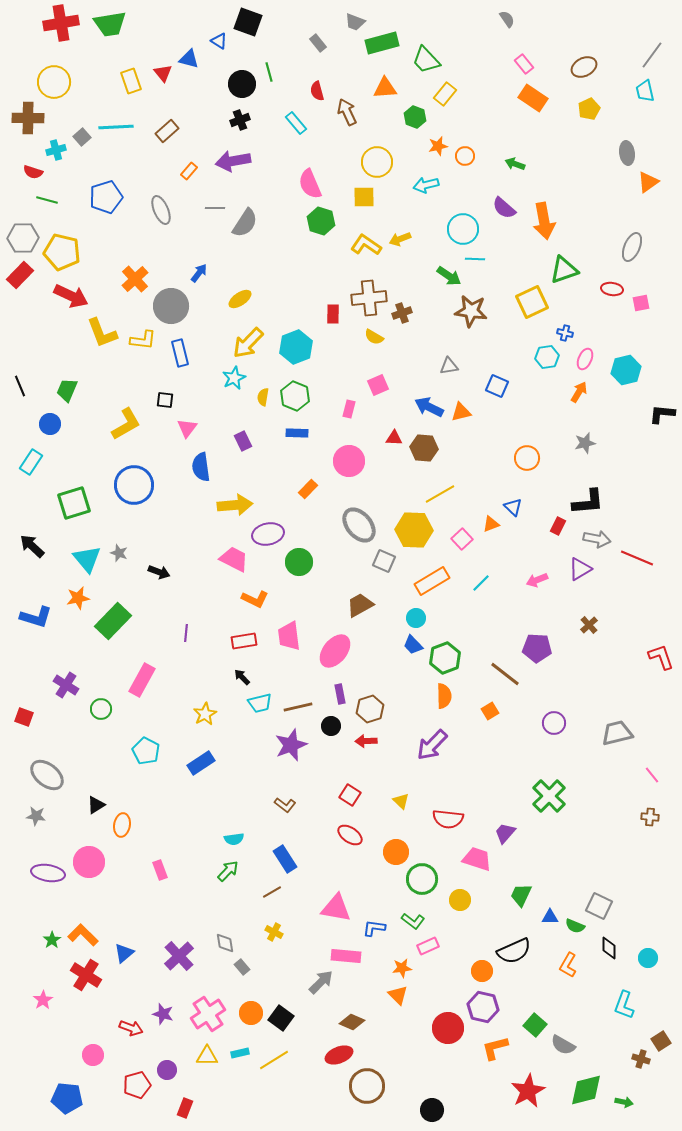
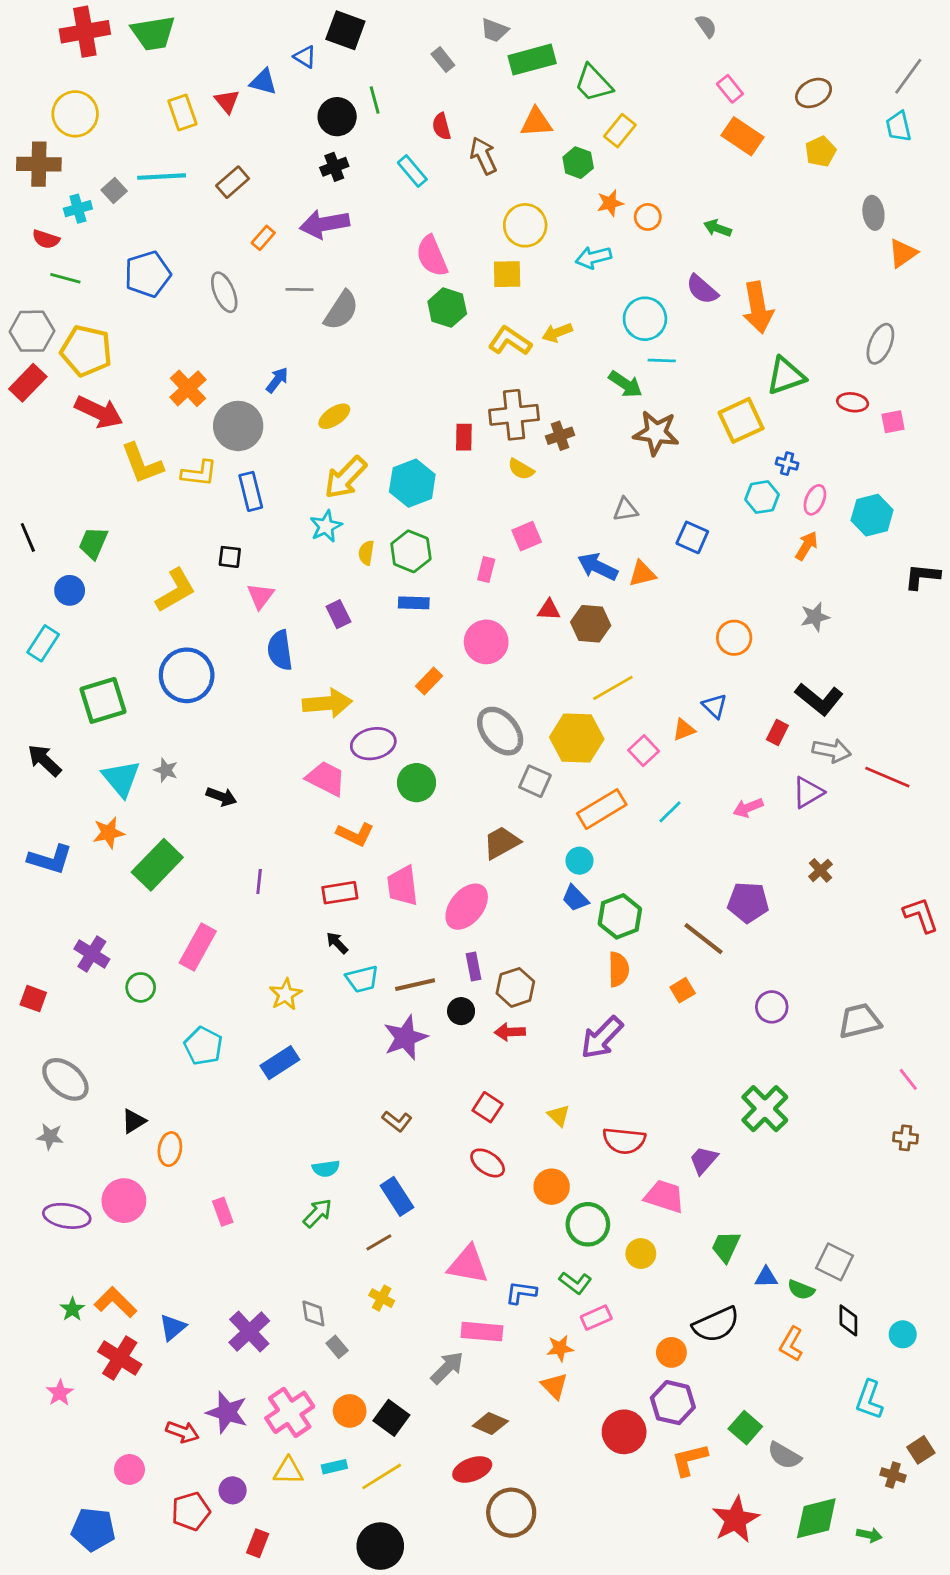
black L-shape: (588, 502) -> (819, 699), turned 44
purple star: (163, 1014) -> (227, 1412), size x1.4
black circle: (432, 1110) -> (380, 1546), moved, size x1.4

